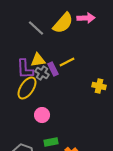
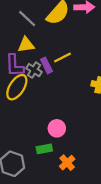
yellow triangle: (38, 60) -> (26, 45), moved
pink circle: (42, 115) -> (57, 128), moved

